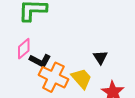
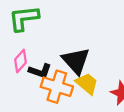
black triangle: (100, 57) -> (76, 61), moved, size x1.8

